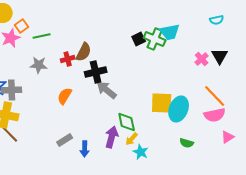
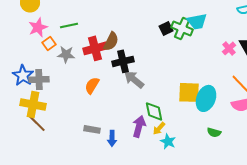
orange square: (22, 26) -> (49, 43), moved
red cross: (68, 59) -> (95, 48), size x1.6
gray rectangle: (65, 140) -> (92, 129), turned 42

